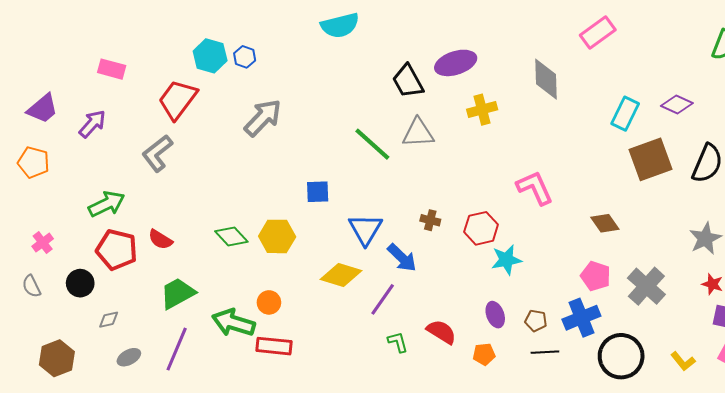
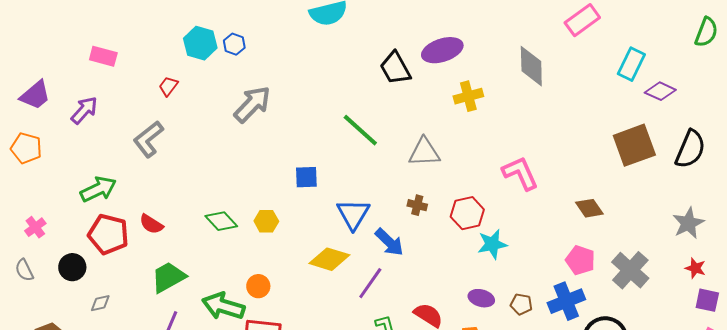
red trapezoid: (178, 99) -> (168, 86), size x0.5
cyan rectangle: (625, 114) -> (631, 64), moved
gray triangle: (418, 133) -> (424, 152), moved
yellow hexagon: (277, 236) -> (266, 221), size x0.7
purple ellipse: (495, 315) -> (481, 298), turned -55

